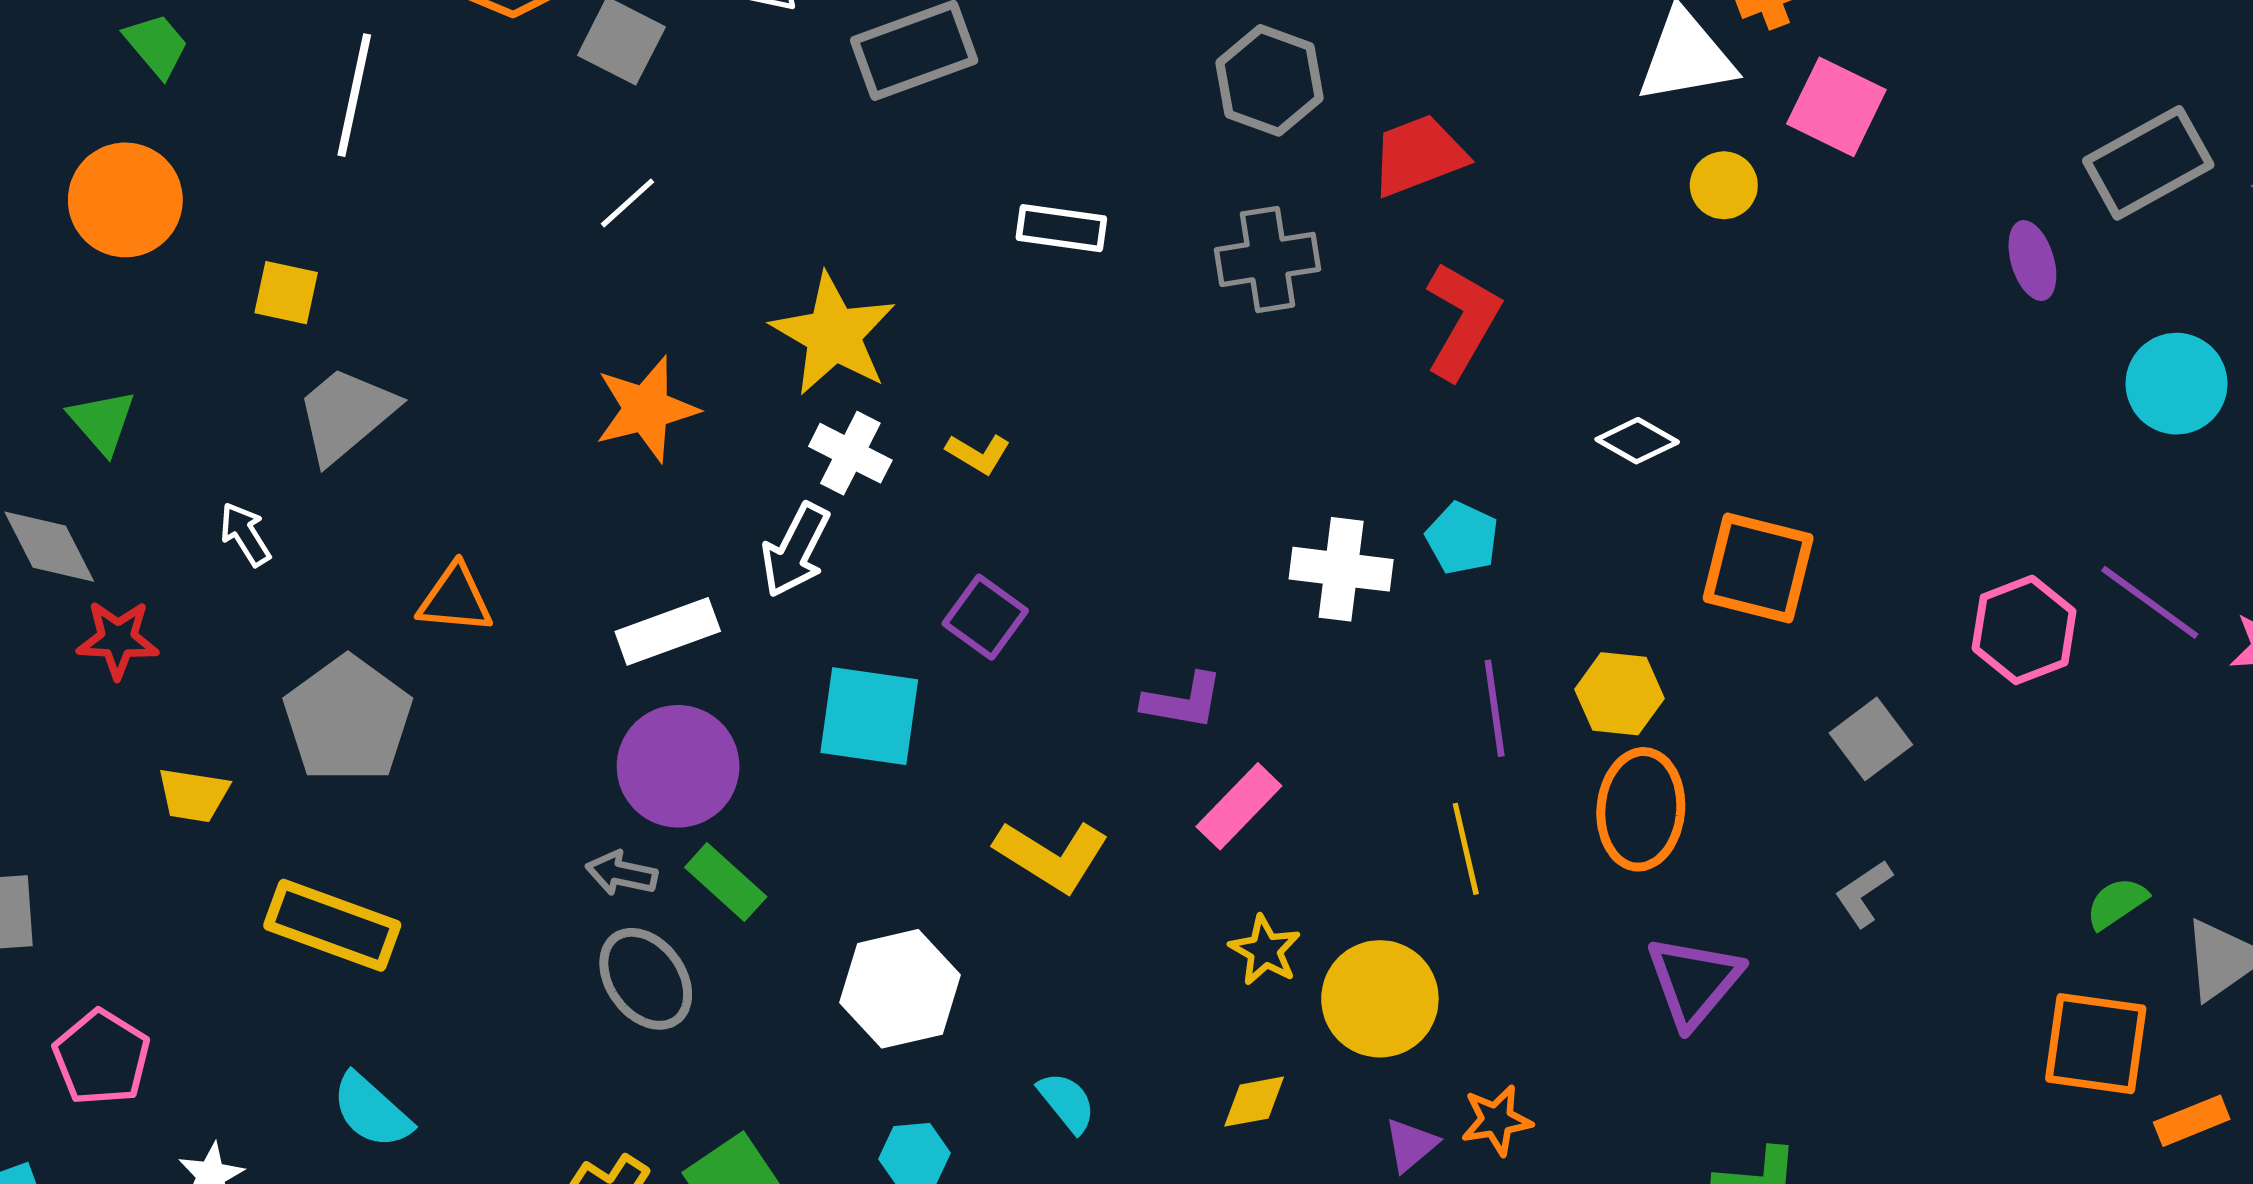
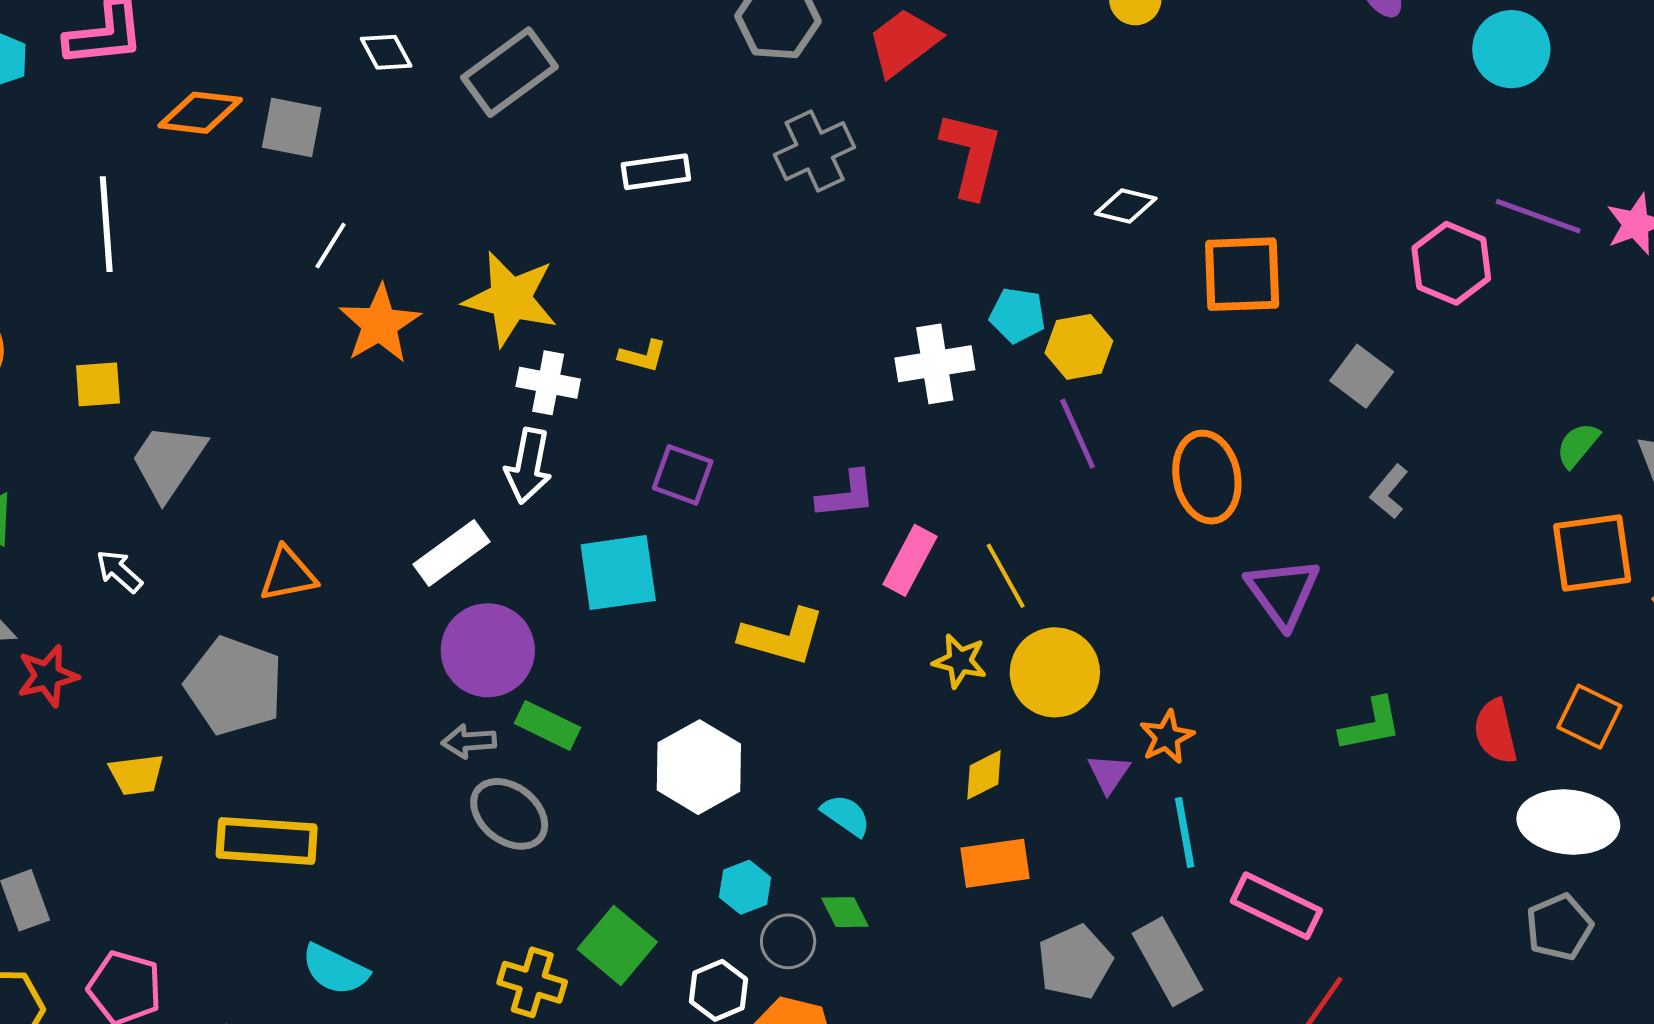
orange star: (646, 409) -> (380, 324), moved
yellow hexagon: (1620, 694) -> (1079, 347), moved
yellow line: (1466, 849) -> (1006, 576), moved

